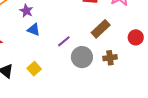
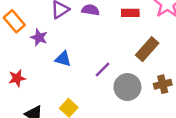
purple star: (26, 11) -> (39, 37), moved

